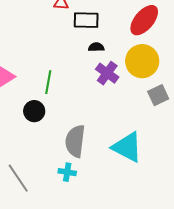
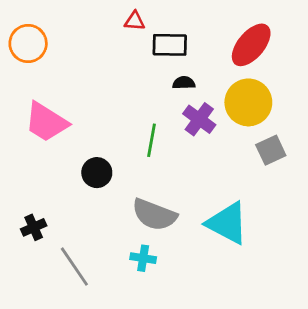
green line: (48, 82) -> (152, 140), moved
gray semicircle: (75, 141) -> (154, 215), turned -76

